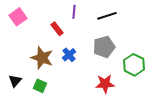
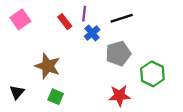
red rectangle: (57, 29) -> (65, 22), moved
blue cross: (69, 55) -> (92, 33), moved
green square: (40, 86) -> (56, 97), moved

